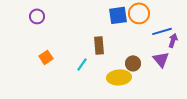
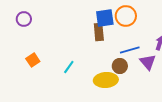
blue line: (162, 31) -> (130, 50), moved
brown rectangle: (99, 45) -> (99, 32), moved

